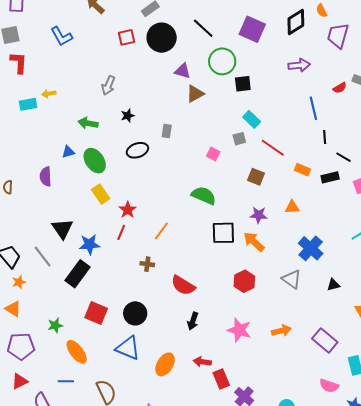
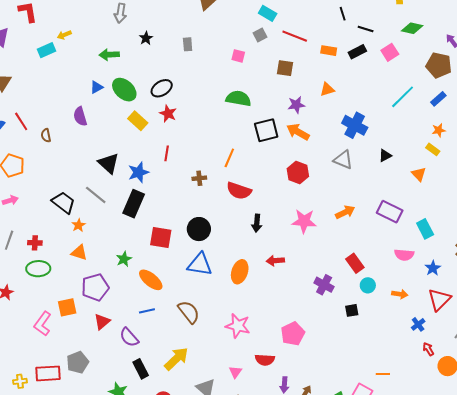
black ellipse: (137, 150) -> (162, 88), moved
red star: (128, 210) -> (168, 114), moved
orange line: (161, 231) -> (229, 158), moved
red rectangle: (221, 379) -> (355, 263), moved

